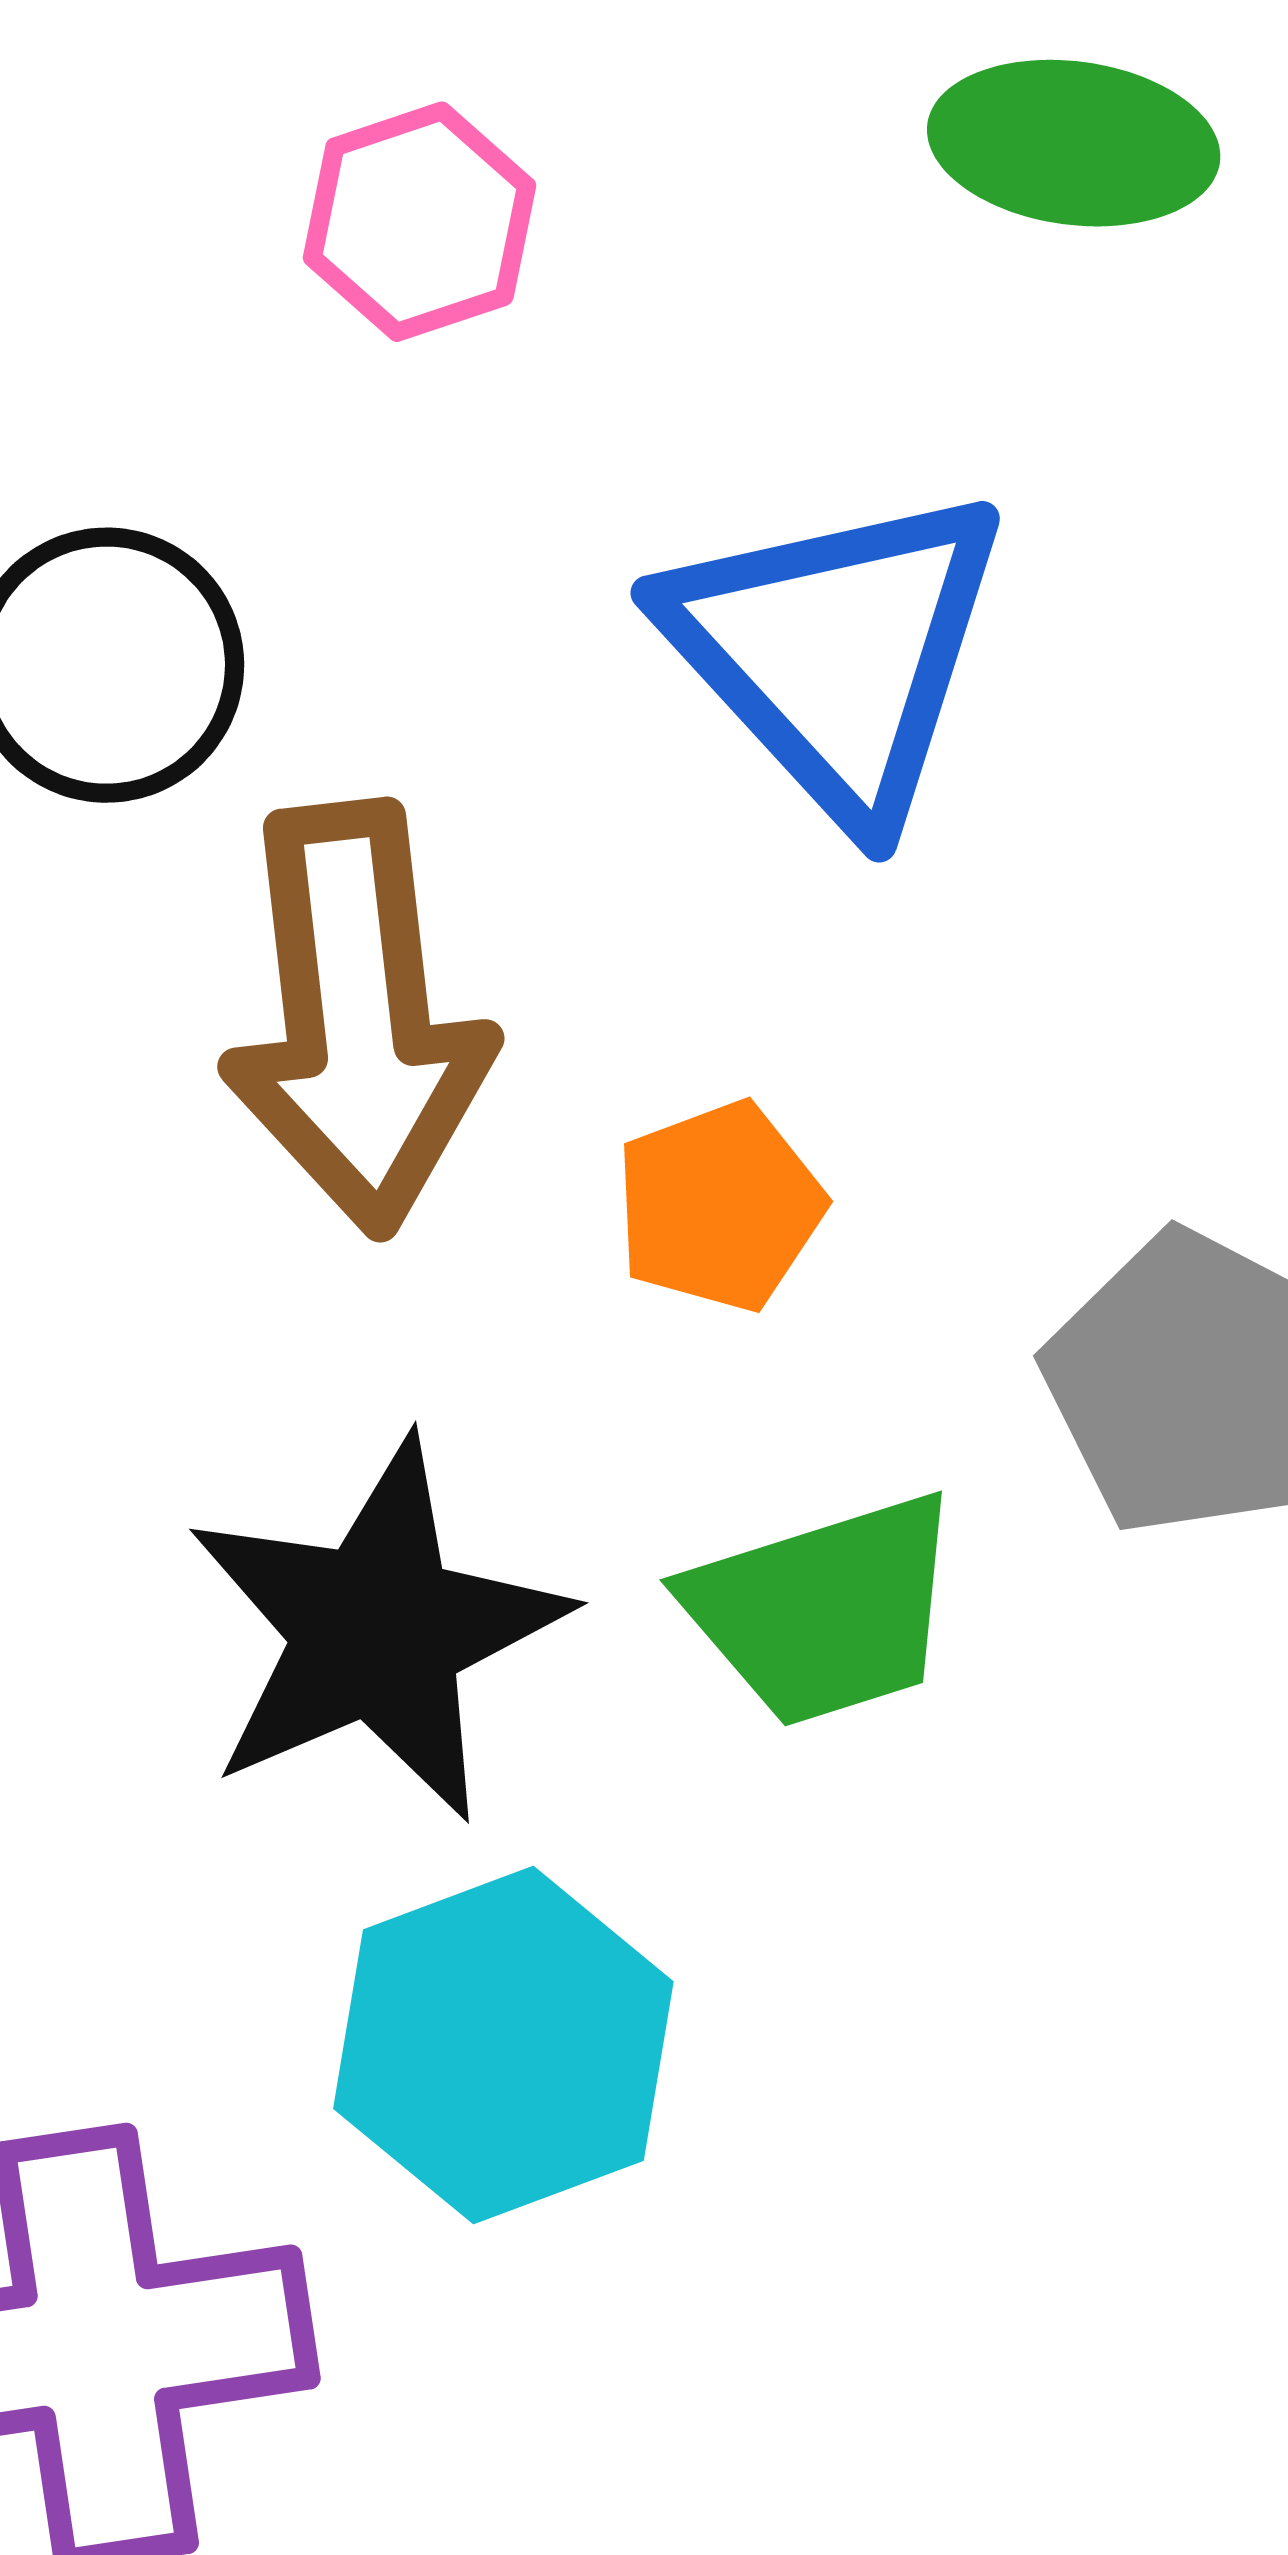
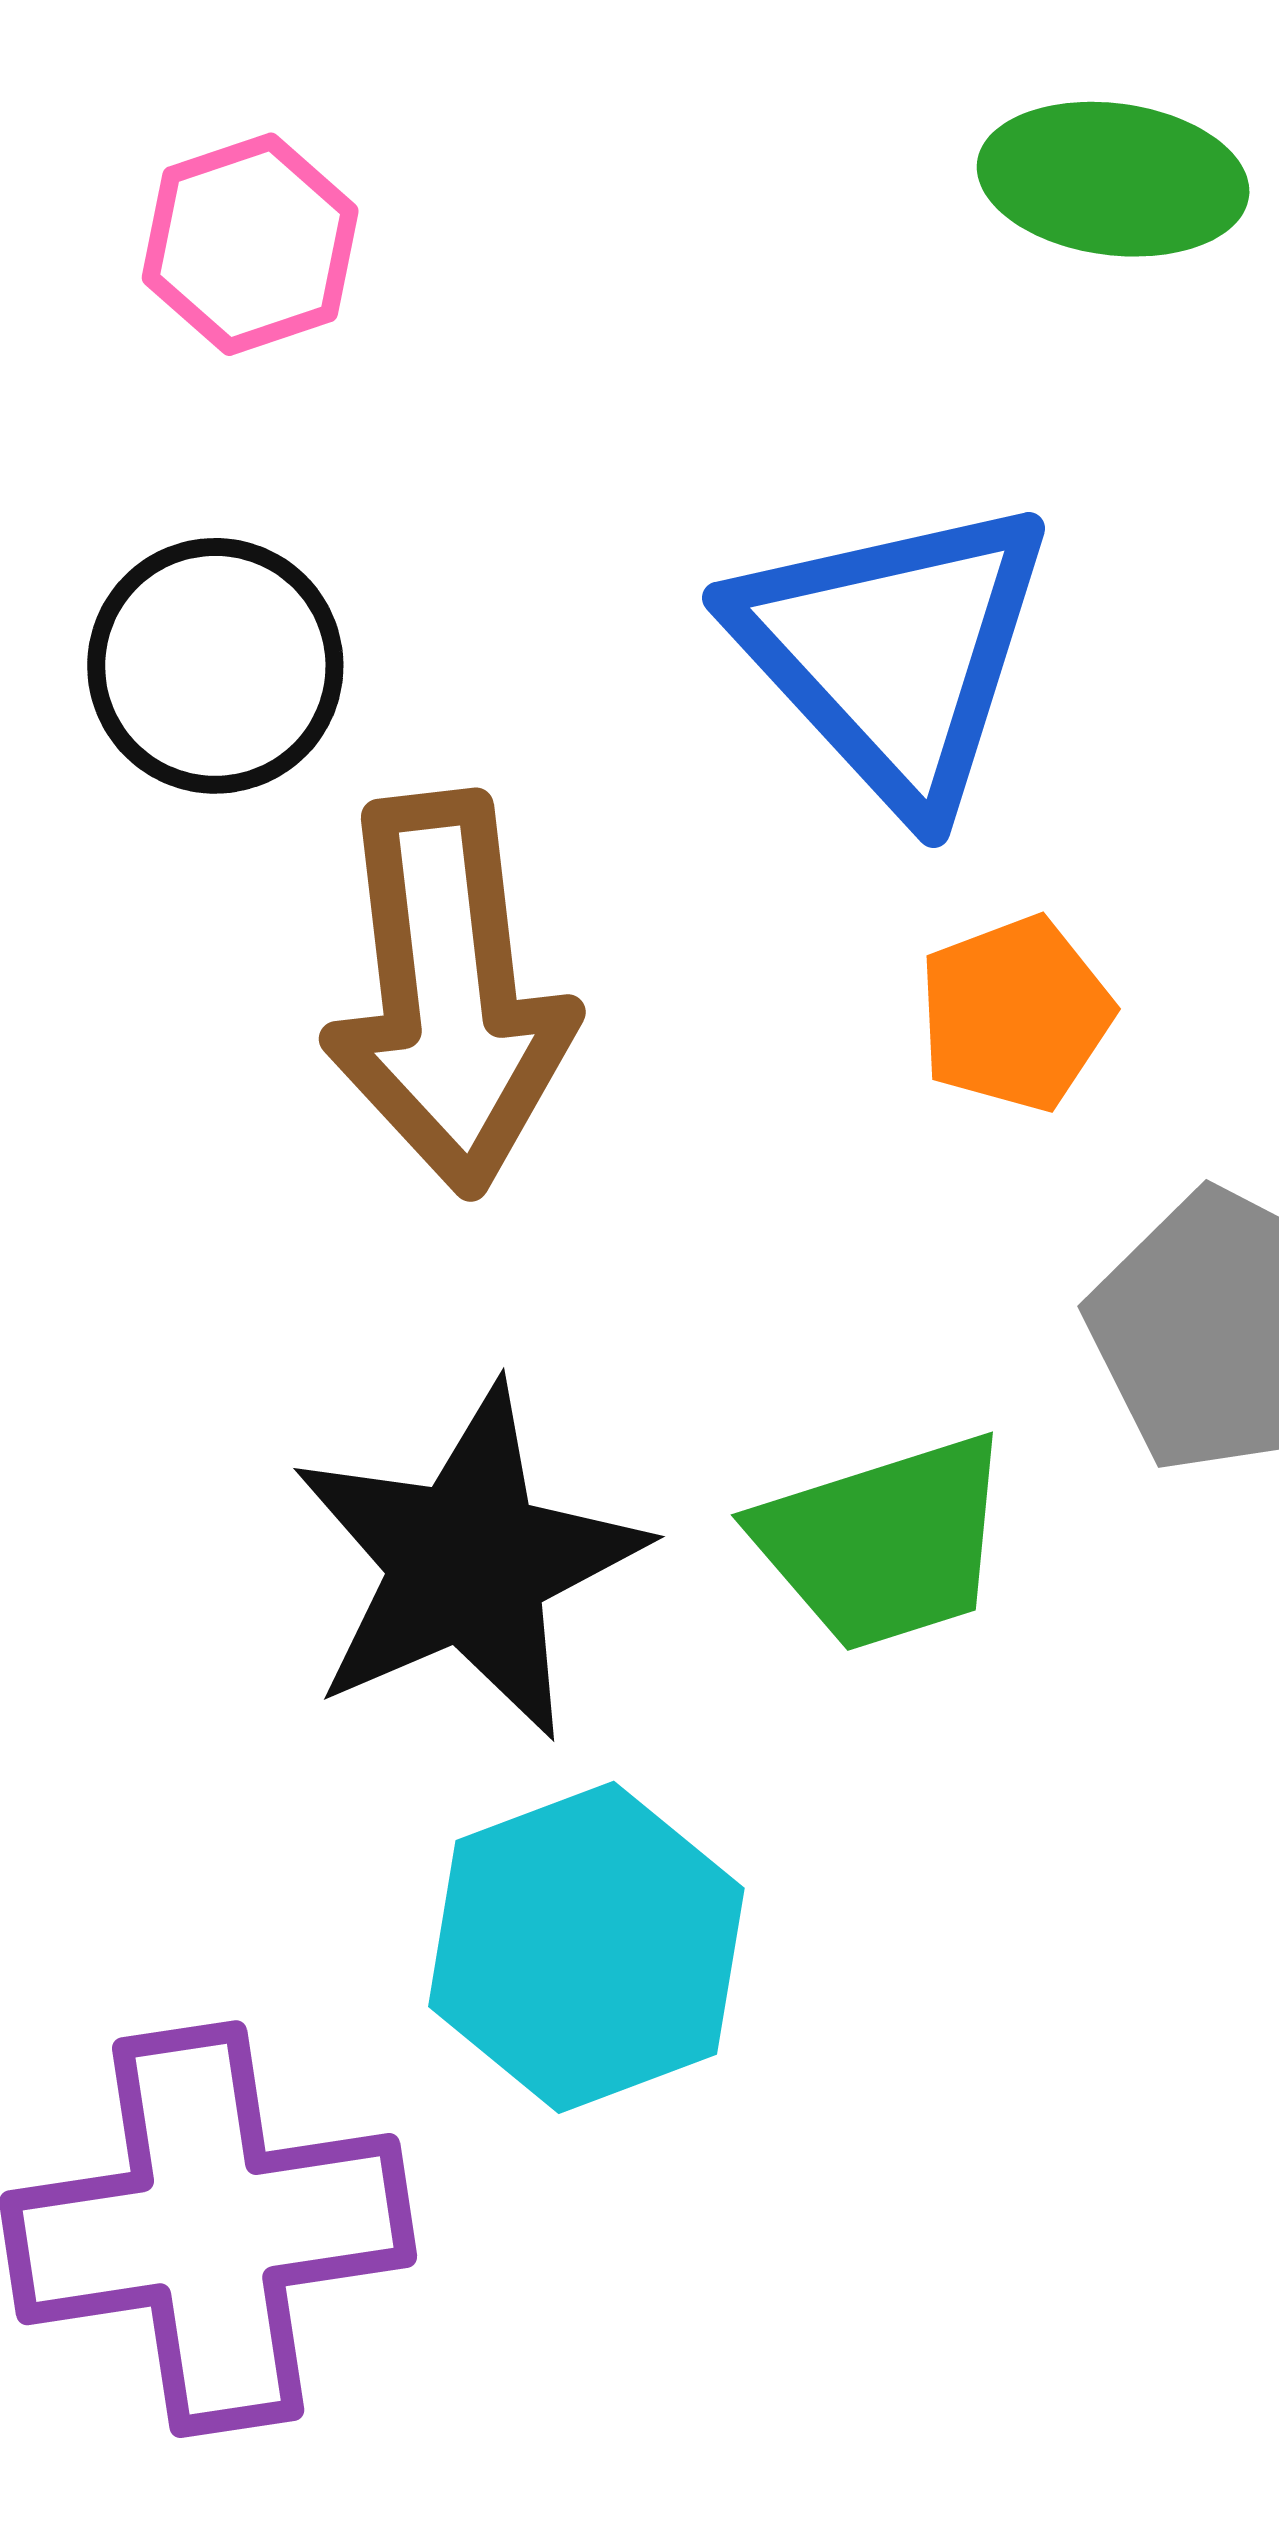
pink hexagon: (419, 222) -> (250, 244), moved
orange pentagon: (719, 1206) -> (1015, 1014), moved

